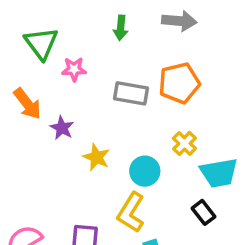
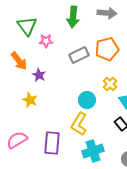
green arrow: (121, 28) -> (73, 17), size x1.5
gray rectangle: (131, 93) -> (79, 55), turned -36
yellow star: (96, 157) -> (30, 100), moved

